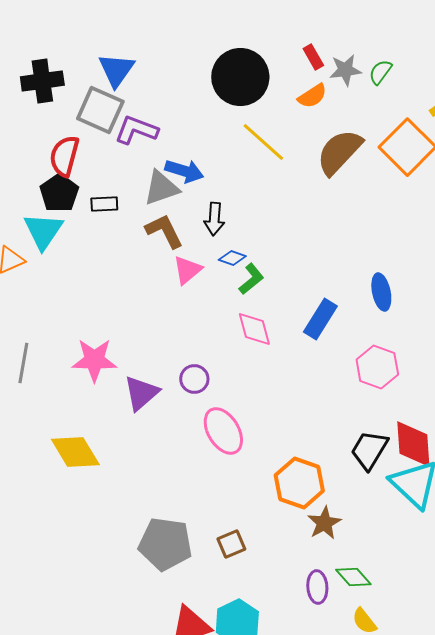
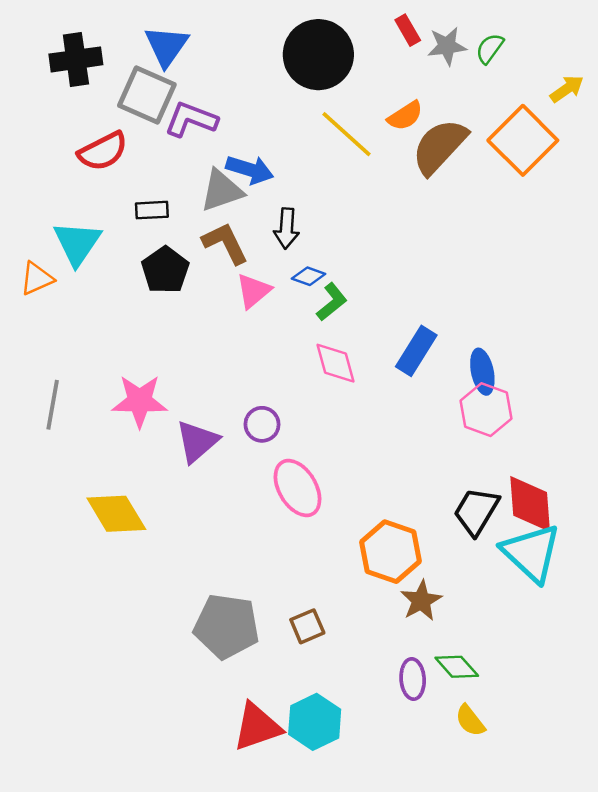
orange semicircle: (312, 96) -> (405, 116), moved
red semicircle: (64, 156) -> (103, 151), turned -132
black pentagon: (59, 193) -> (165, 270), moved
blue ellipse: (381, 292) -> (482, 372), moved

